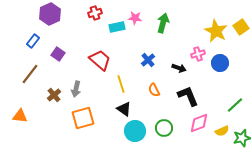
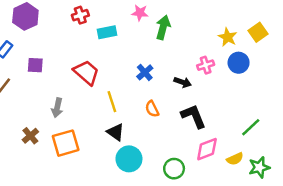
pink star: (135, 18) -> (140, 13), moved
yellow star: (216, 31) -> (228, 37), size x0.7
purple square: (58, 54) -> (35, 65), turned -32
blue circle: (220, 63) -> (239, 63), moved
brown cross: (54, 95) -> (30, 136), moved
green circle: (164, 128) -> (174, 169), moved

